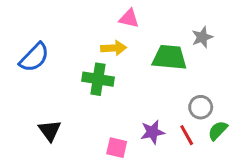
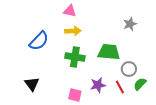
pink triangle: (129, 19) -> (70, 11), moved
blue semicircle: (34, 57) -> (39, 41), moved
green trapezoid: (170, 57) -> (109, 52), moved
green cross: (98, 79) -> (75, 57), moved

